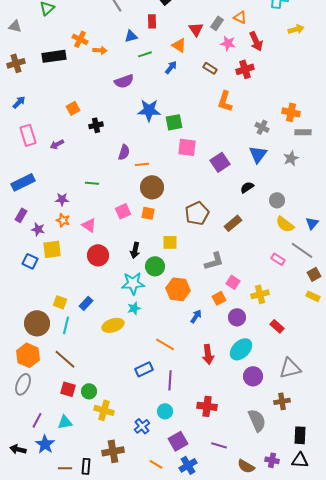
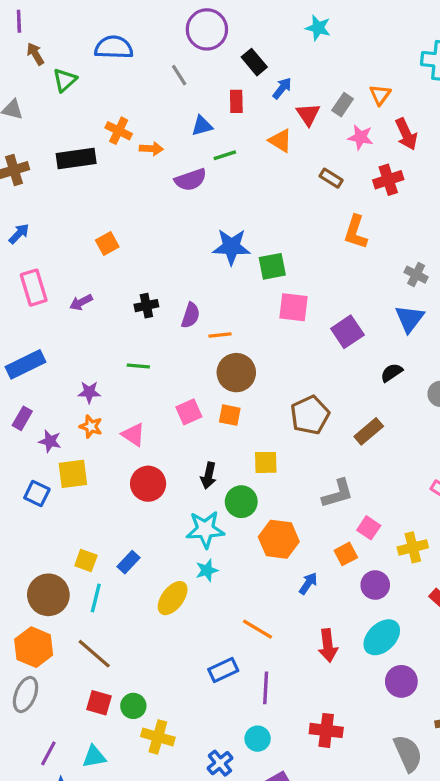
orange triangle: (240, 17) -> (380, 95), turned 40
blue arrow: (171, 67) -> (282, 88), moved
purple semicircle: (124, 81) -> (191, 180), moved
black cross: (96, 125) -> (146, 306), moved
yellow ellipse: (113, 325) -> (173, 598), turned -35

